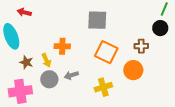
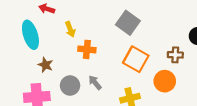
gray square: (97, 20) -> (128, 23), turned 30
yellow arrow: (46, 60) -> (70, 29), moved
gray arrow: (71, 75) -> (95, 83), turned 64

